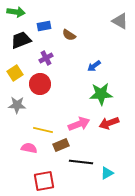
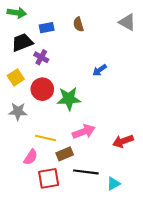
brown semicircle: (69, 35) -> (78, 24), moved, turned 40
purple cross: (46, 58) -> (41, 57), moved, turned -32
green star: (101, 94) -> (69, 99), moved
red arrow: (109, 123) -> (123, 141), moved
pink semicircle: (29, 148) -> (31, 157), turned 112
red square: (44, 181) -> (49, 178), moved

